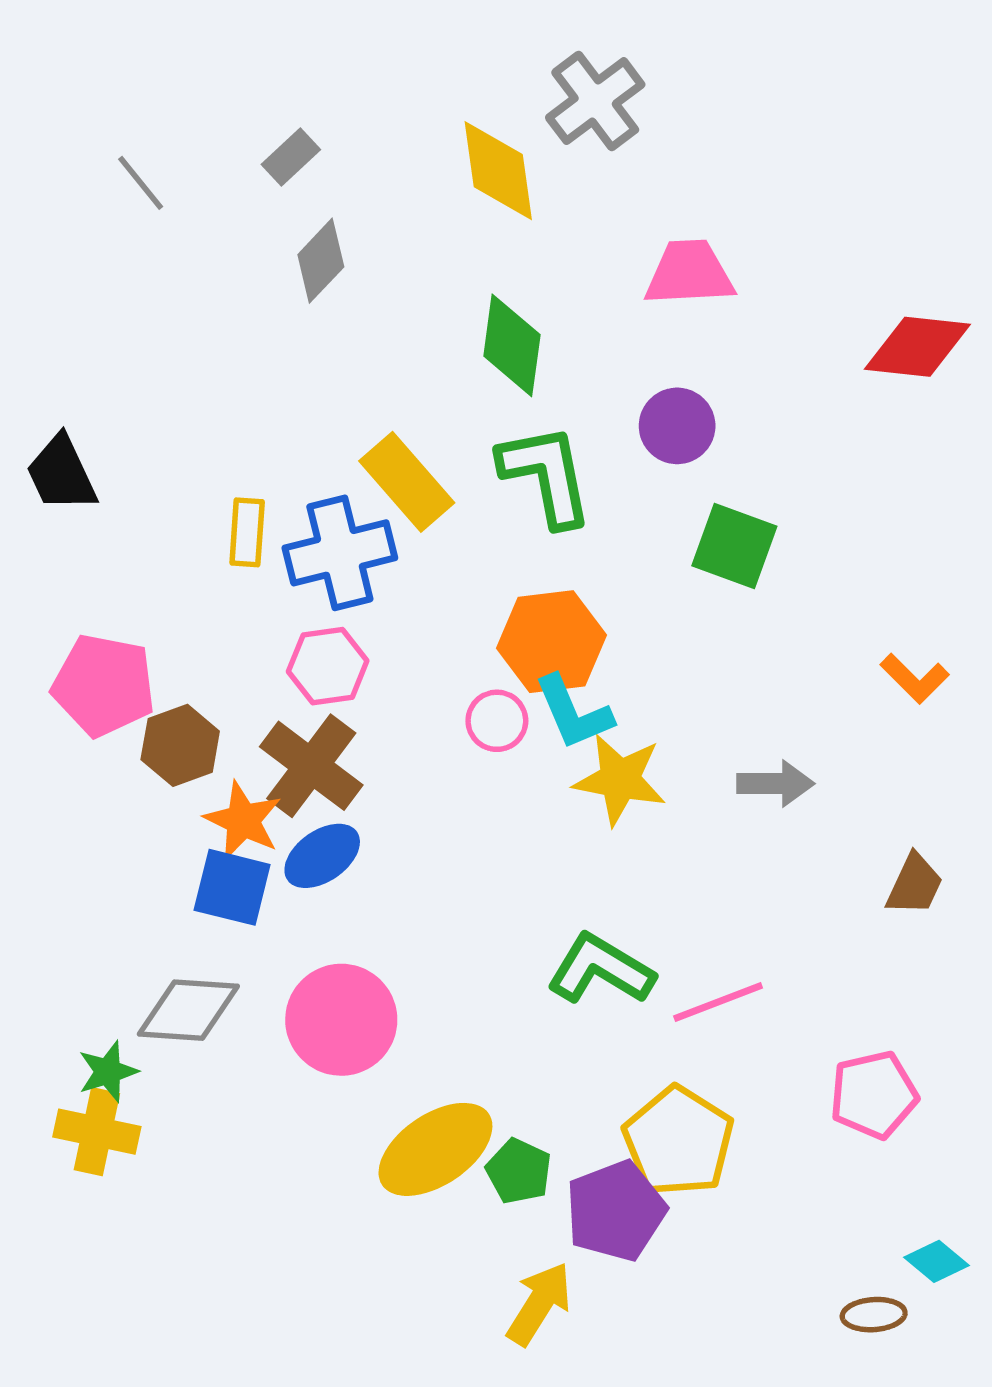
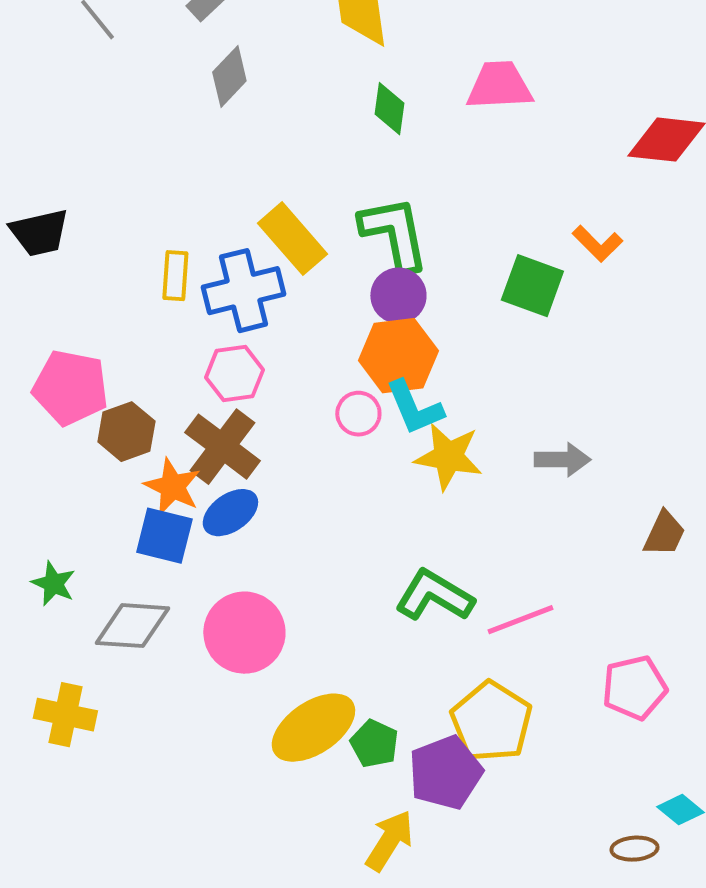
green diamond: (512, 345) -> (389, 109), moved, size x0.7
purple circle: (677, 426) -> (398, 296), moved
black trapezoid: (61, 474) -> (39, 233), turned -78
orange L-shape: (915, 678) -> (597, 244), moved
green star: (108, 1072) -> (53, 584), moved, turned -30

